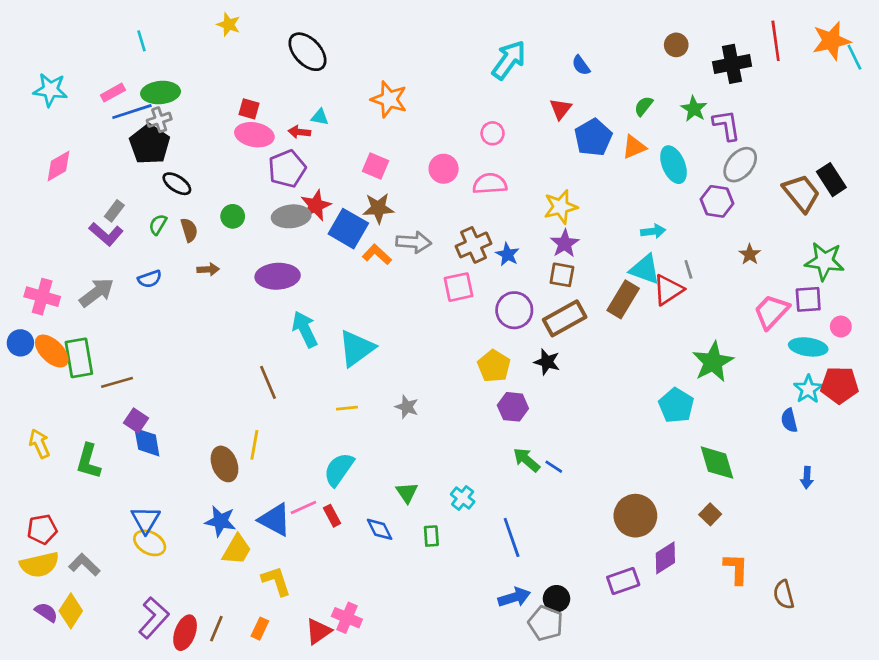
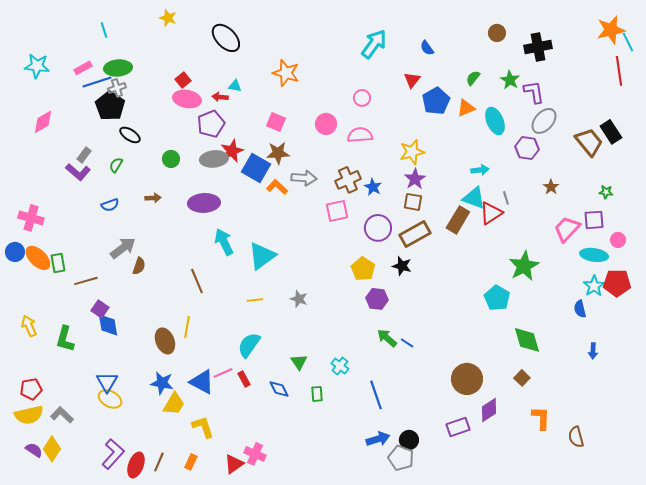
red line: (776, 41) -> (619, 71), moved
red square: (249, 109) -> (183, 80), turned 35
brown semicircle: (189, 230) -> (139, 266), moved, turned 36
green star: (825, 261) -> (606, 192), size x0.5
gray arrow: (97, 293) -> (123, 248), moved
green rectangle: (79, 358) -> (58, 263), size x0.7

